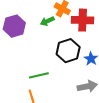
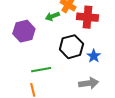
purple hexagon: (14, 26) -> (24, 31), moved

